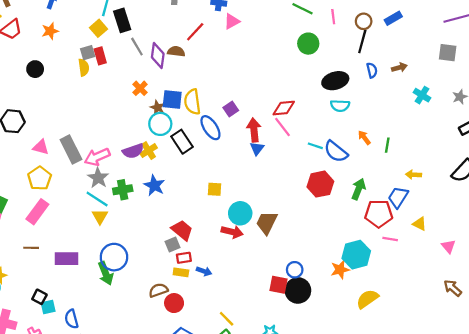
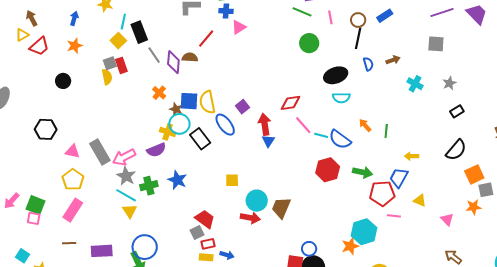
pink line: (282, 127) -> (303, 125), moved
yellow cross: (149, 151) -> (168, 132), moved, turned -35
green arrow: (358, 189) -> (363, 172), turned 84

